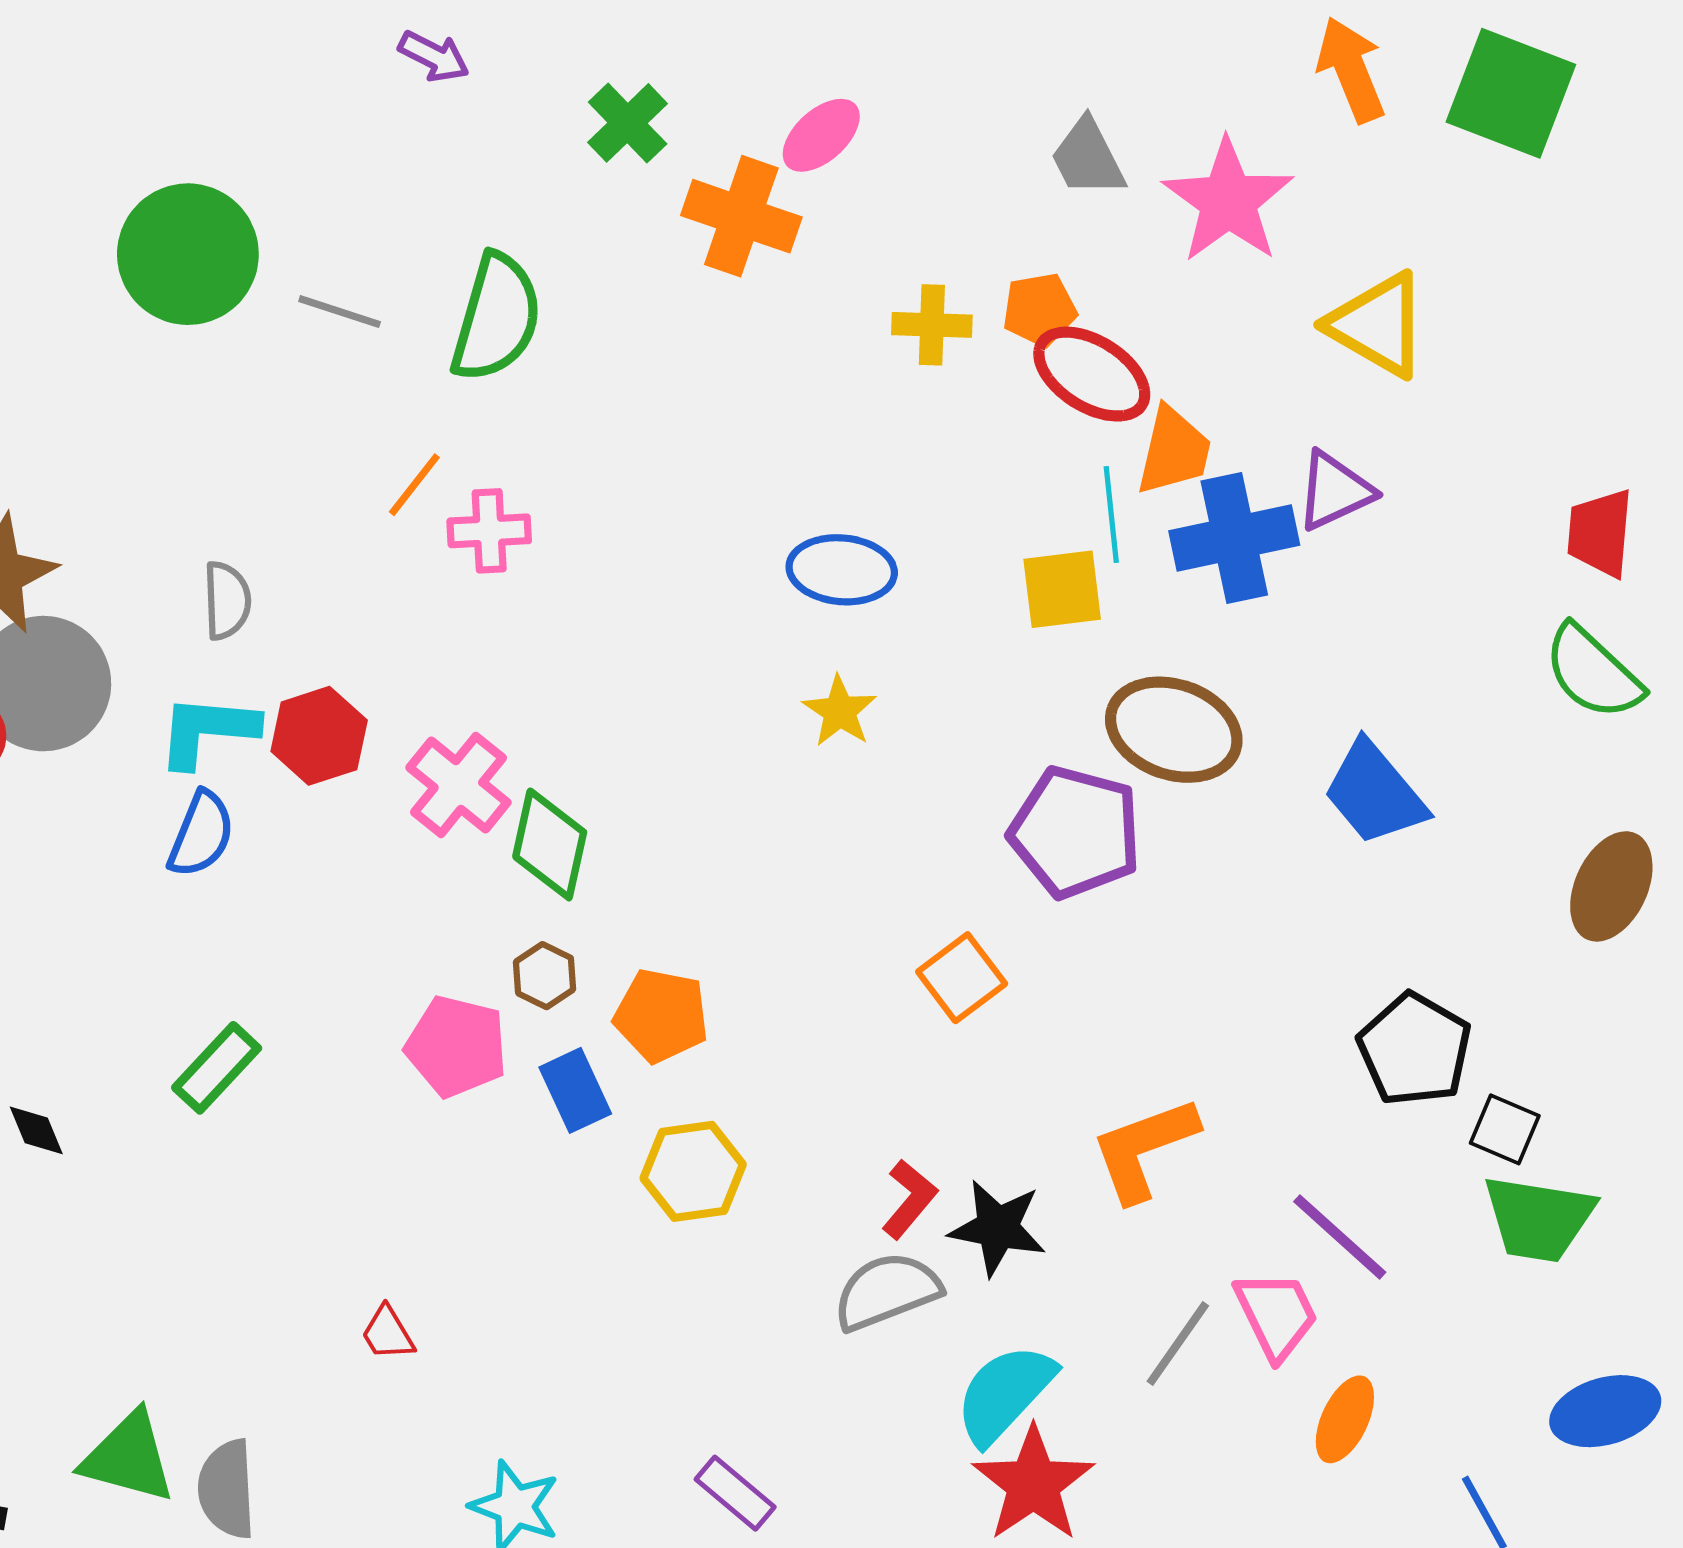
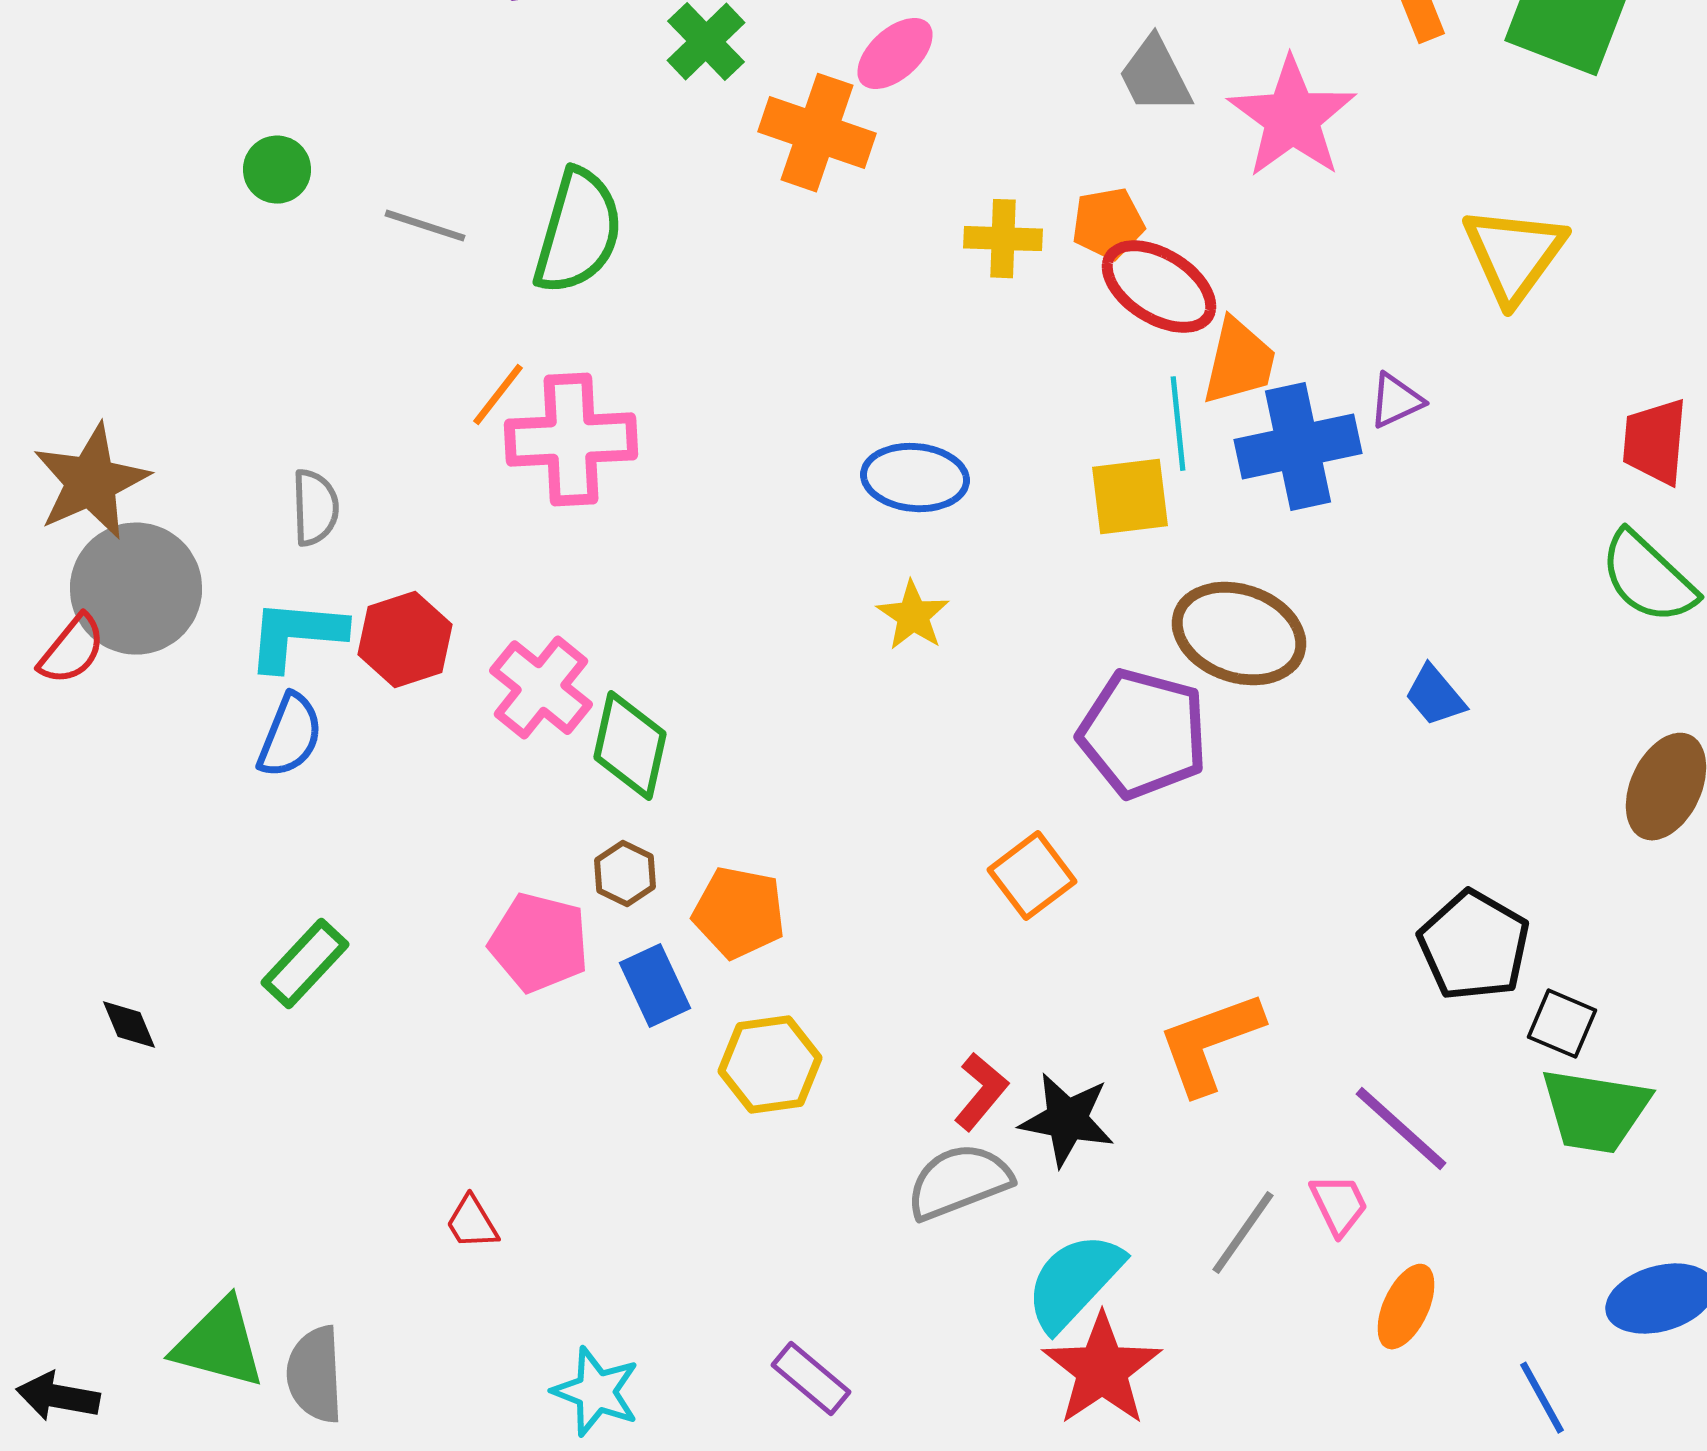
green circle: (188, 254) -> (277, 170), size x0.5
yellow triangle: (1378, 325) -> (1514, 255), moved, turned 36
purple triangle: (1335, 491) -> (1396, 401), size x0.7
pink cross: (489, 531) -> (571, 440), size x1.6
blue trapezoid: (1375, 793) -> (1435, 696), size x0.6
pink trapezoid: (1276, 1315) -> (1339, 1205), size x0.7

